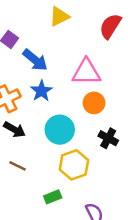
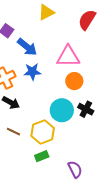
blue star: (41, 91) -> (32, 72), turned 30
cyan circle: (60, 130) -> (62, 110), moved
yellow hexagon: (74, 165) -> (43, 132), moved

